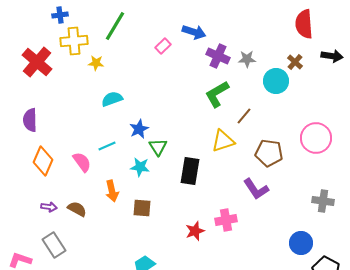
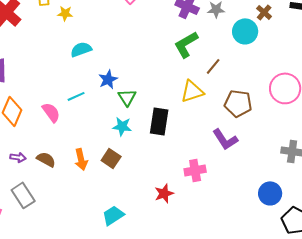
cyan star: (140, 167) -> (122, 126), moved
orange arrow: (112, 191) -> (81, 159), moved
brown square: (142, 208) -> (111, 158), turned 30
red star: (195, 231) -> (164, 193), moved

